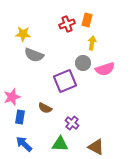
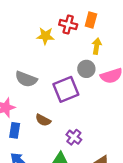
red cross: (67, 24) -> (68, 25), turned 35
yellow star: (23, 34) -> (45, 36), moved
gray semicircle: (34, 55) -> (26, 79), moved

